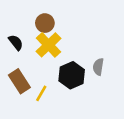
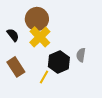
brown circle: (45, 23) -> (37, 19), size x1.5
yellow line: (41, 93) -> (44, 77), moved

